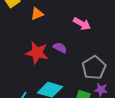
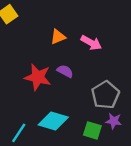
orange triangle: (37, 14) -> (58, 37), moved

